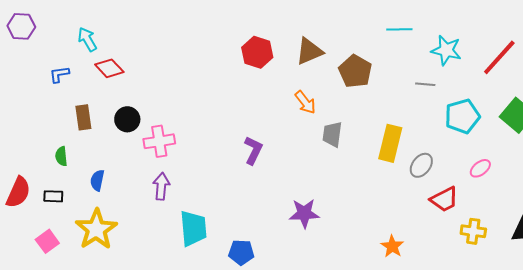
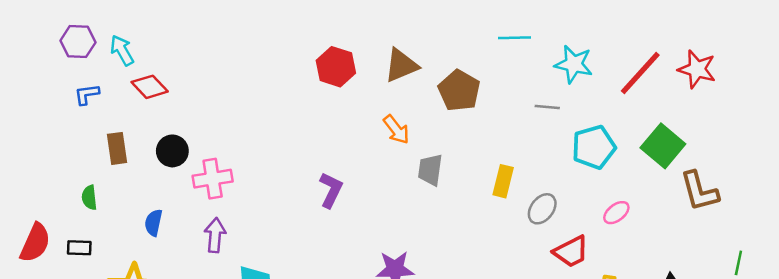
purple hexagon: (21, 26) -> (78, 42), moved
yellow rectangle: (390, 143) -> (503, 181), size x0.7
blue semicircle: (97, 180) -> (153, 223), moved

